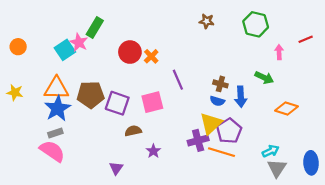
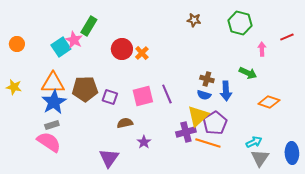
purple line: (178, 80) -> (167, 94), moved
purple square: (117, 103) -> (110, 97), size x0.7
purple triangle: (116, 168) -> (109, 158), size x1.5

